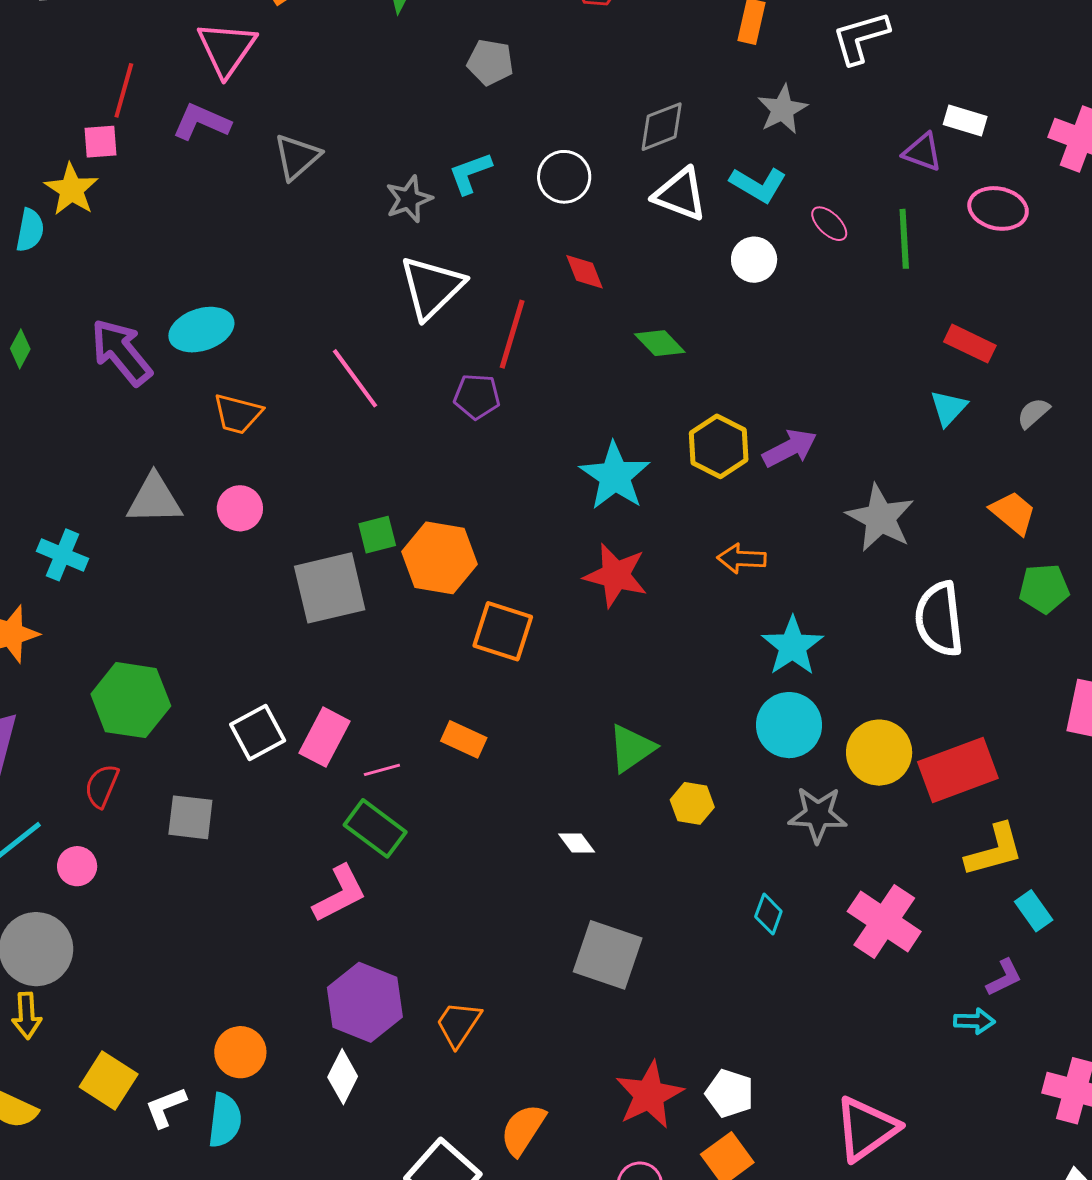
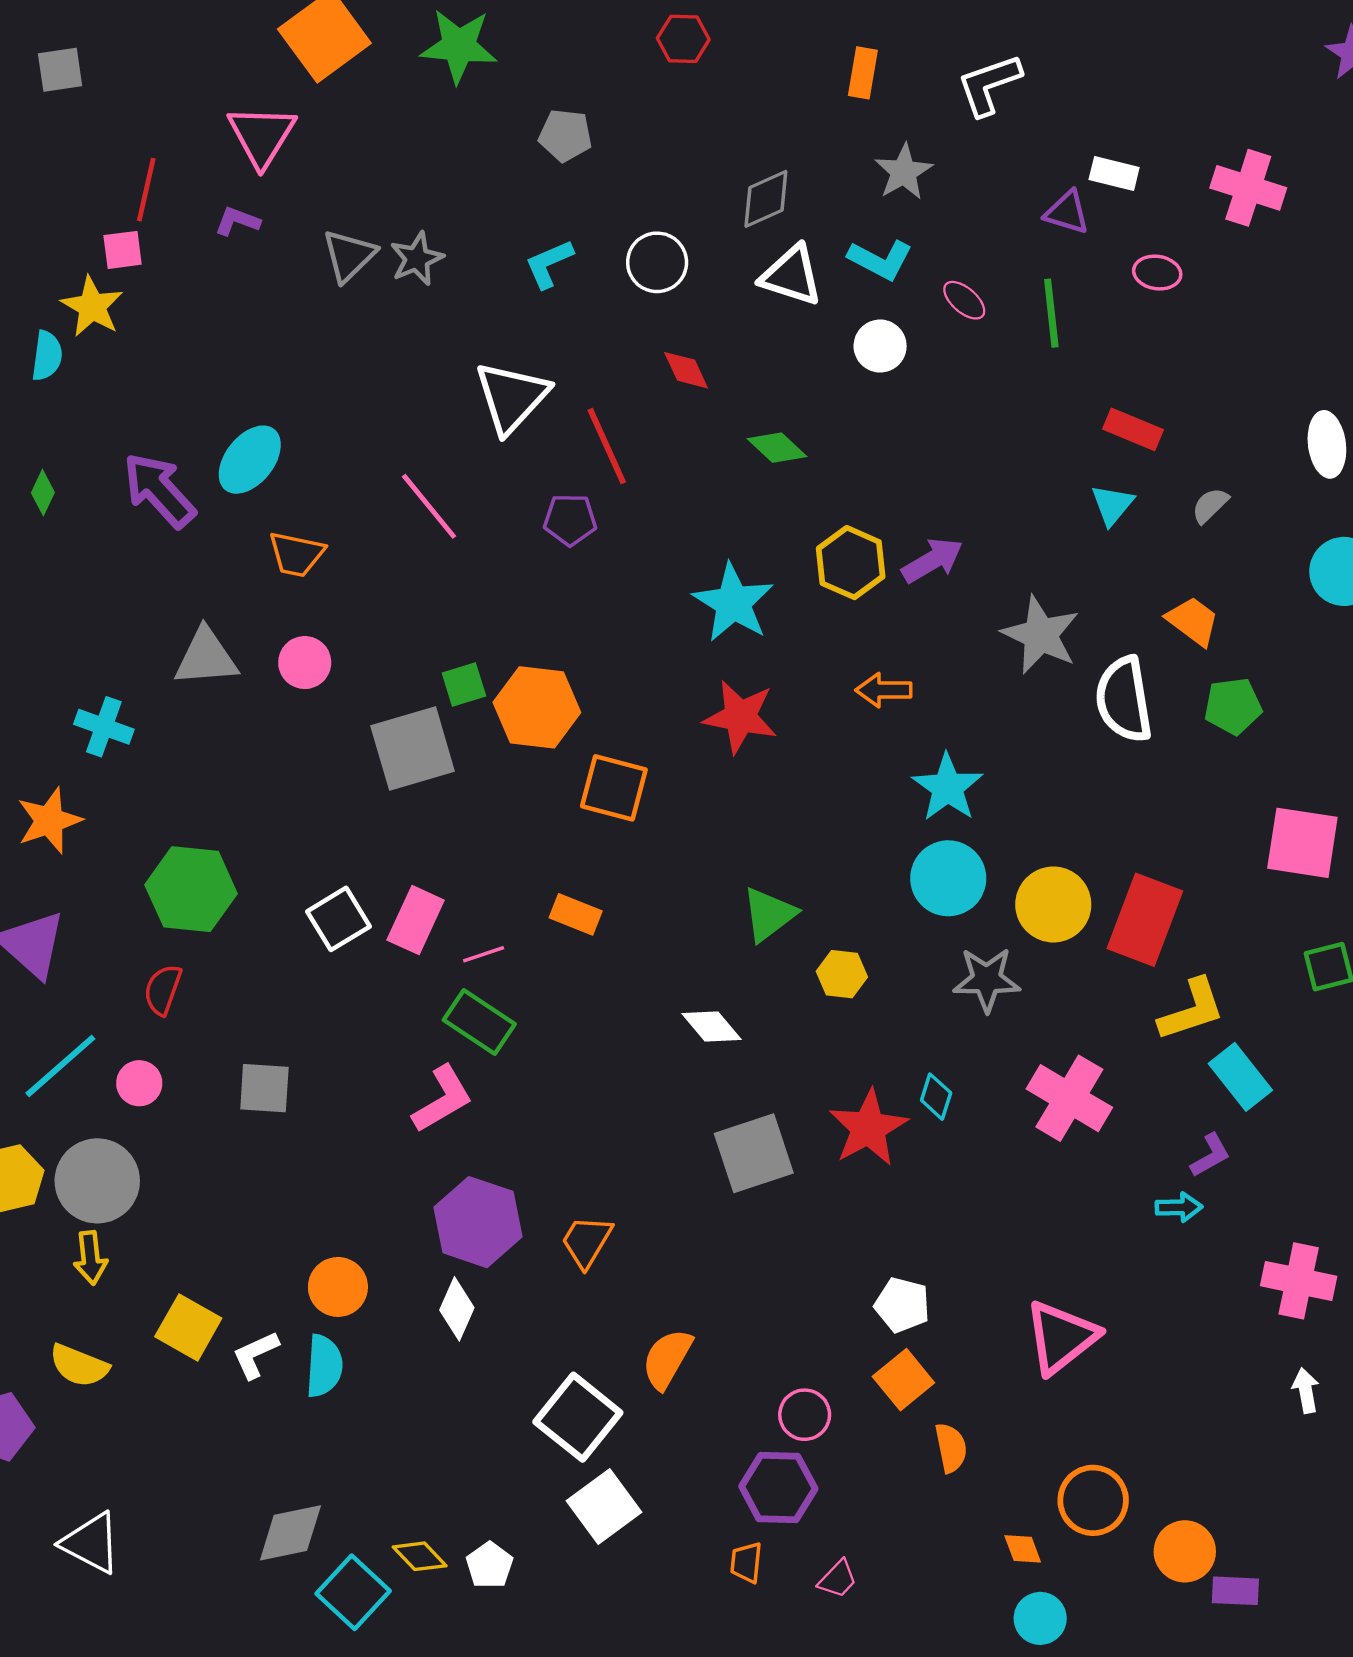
purple L-shape: (201, 122) -> (237, 221), size x0.7
gray star: (409, 199) -> (417, 259), moved
pink ellipse: (998, 208) -> (1157, 273), size x0.7
cyan ellipse: (201, 330) -> (250, 460), turned -30
red line: (512, 334) -> (607, 446), turned -38
white semicircle: (939, 619) -> (1124, 699), moved
red rectangle: (958, 770) -> (1145, 920), turned -46
gray square: (190, 817) -> (264, 1088), moved
white diamond: (577, 843) -> (711, 1027), size x1.4
cyan rectangle: (1034, 911) -> (1240, 1077), size x1.4
gray square: (608, 955) -> (754, 1153), turned -34
red star: (649, 1095) -> (868, 1128), moved

